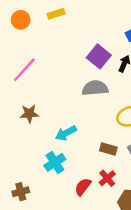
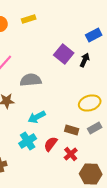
gray semicircle: (95, 88) -> (31, 80), moved
red semicircle: (83, 187) -> (51, 144), moved

